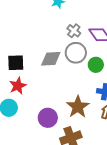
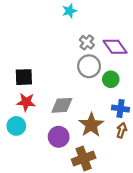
gray diamond: (51, 59) -> (62, 105), moved
red star: (18, 86) -> (26, 102), turned 30

